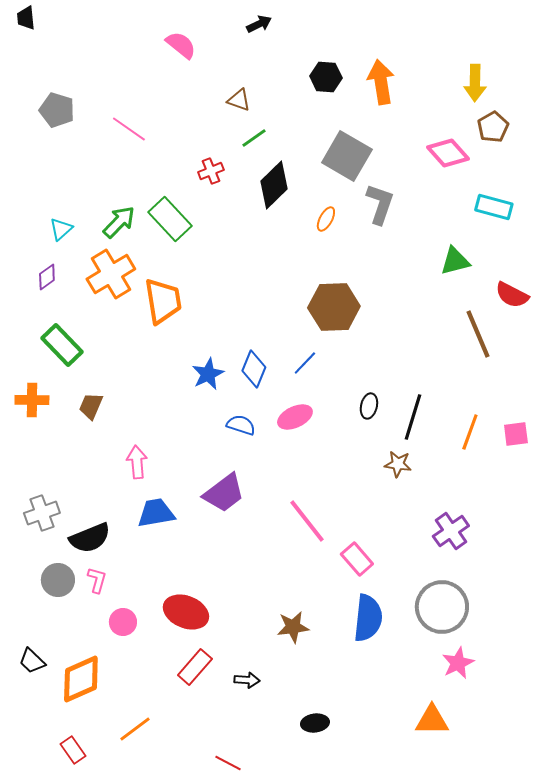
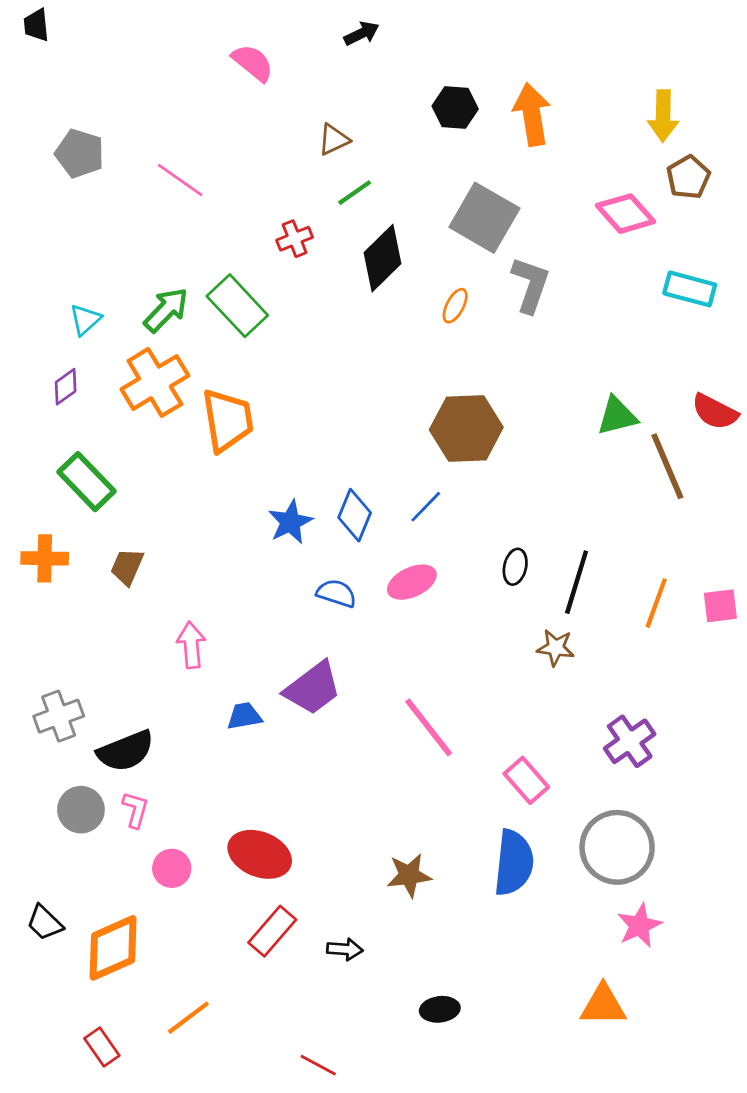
brown triangle: (239, 100) -> (334, 140), turned -45
green triangle: (455, 261) -> (617, 416), moved
blue trapezoid: (156, 513) -> (244, 716), moved, size x0.7
pink rectangle: (357, 559) -> (526, 780), moved

